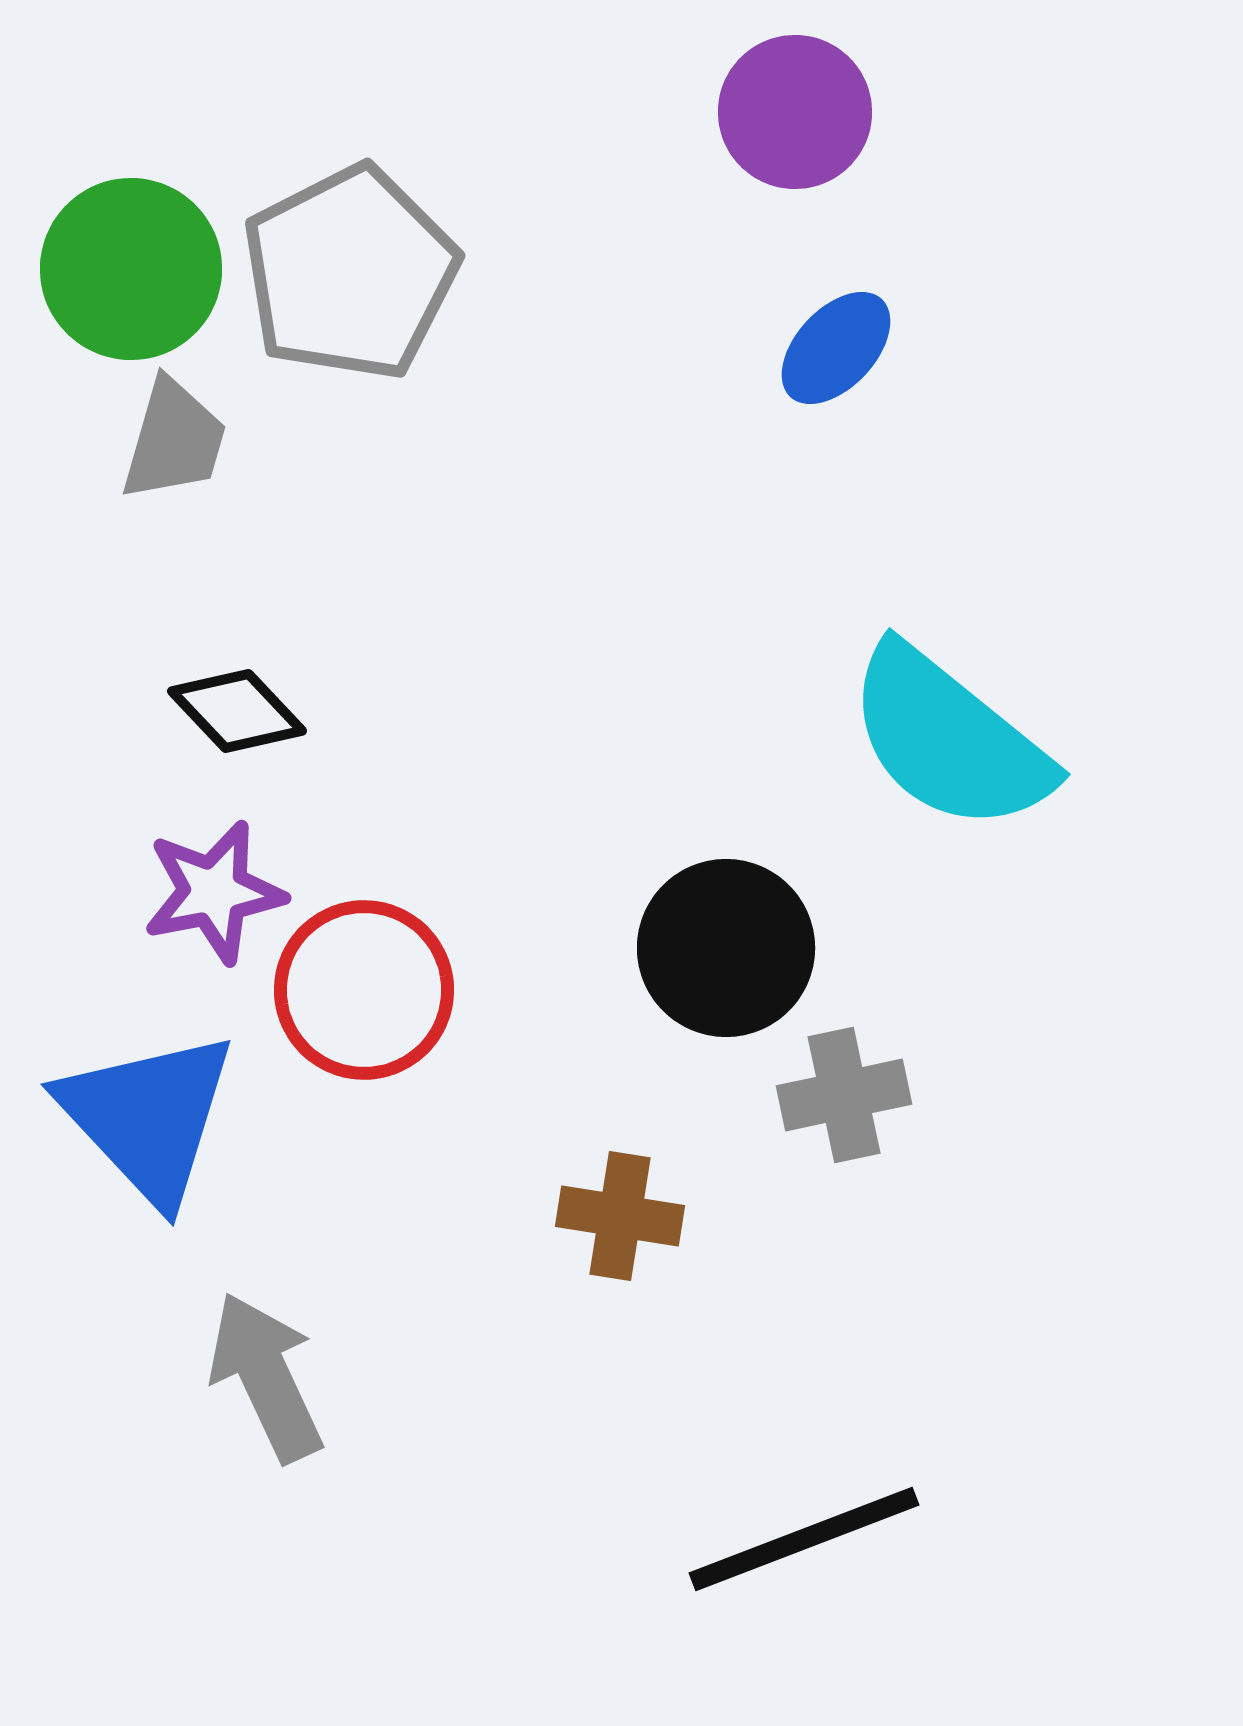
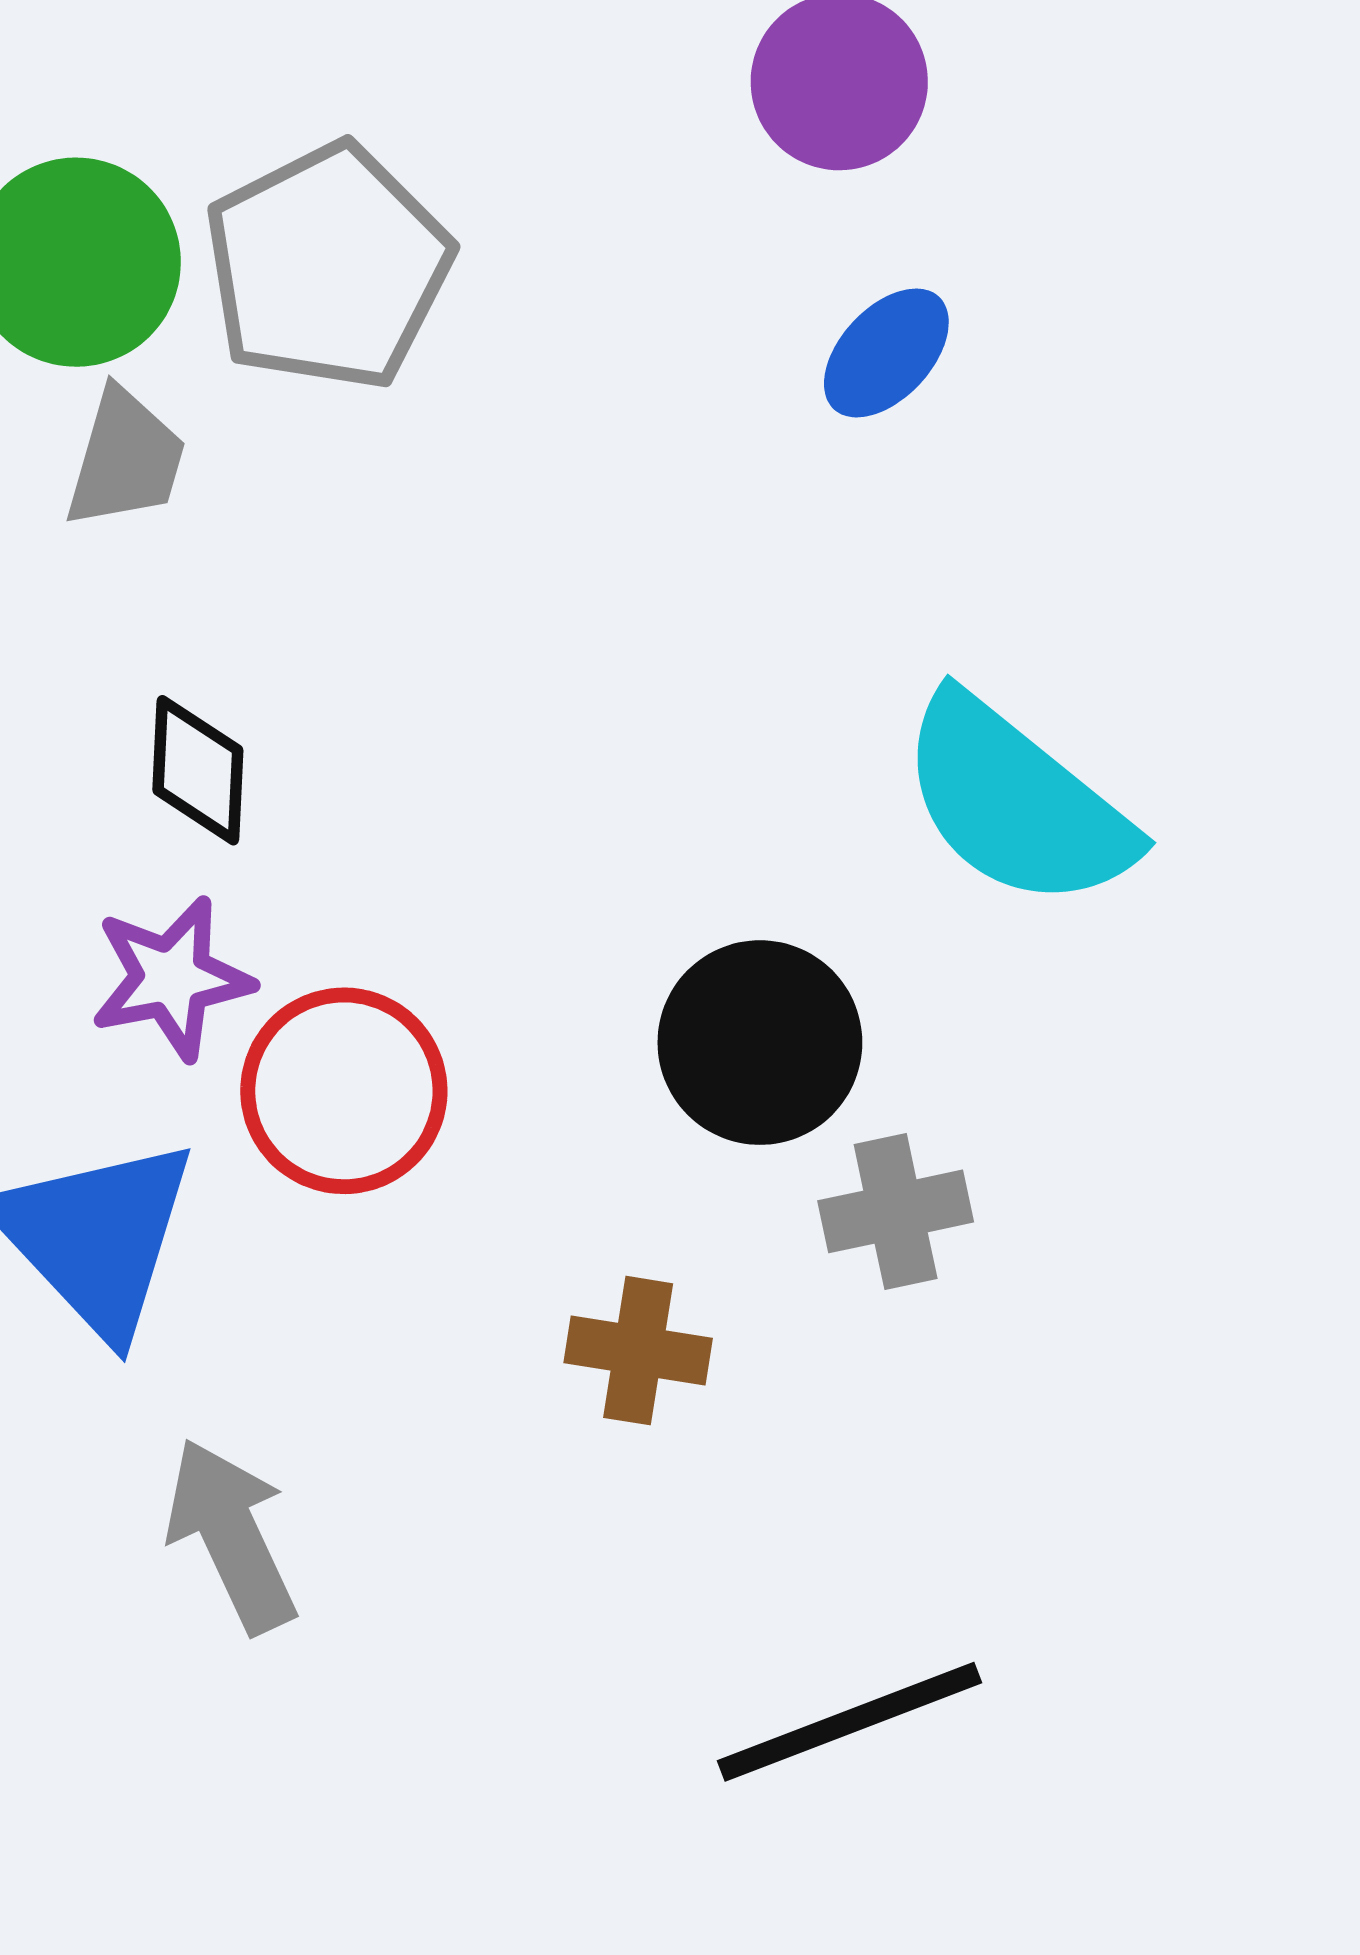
black diamond: (237, 711) -> (198, 770), turned 46

